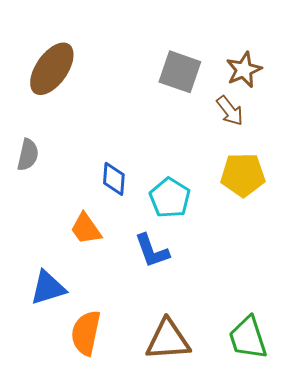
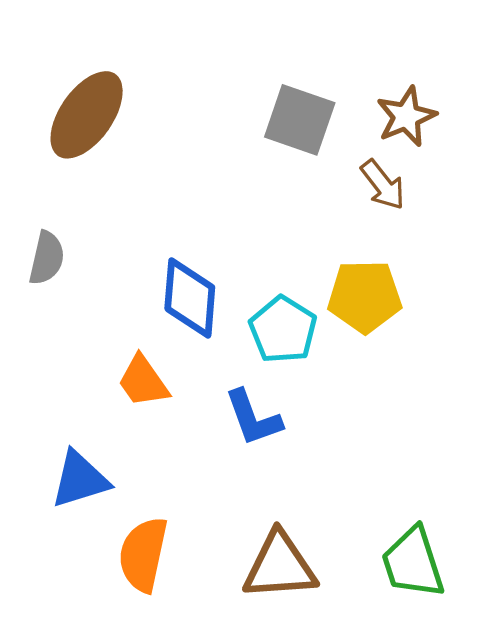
yellow pentagon: (243, 175) -> (365, 296), moved
blue diamond: (114, 179) -> (190, 298), size x1.4

